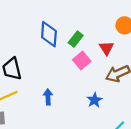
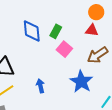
red triangle: (106, 48) -> (92, 30), moved, turned -40
blue star: (94, 100) -> (81, 82), size x1.6

